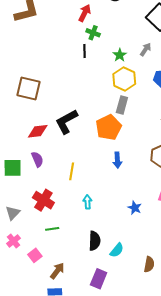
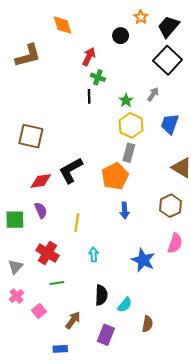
blue star: (135, 208) -> (143, 260), size x1.6
brown semicircle: (149, 264) -> (147, 324), moved
brown arrow: (57, 271) -> (73, 320), moved

